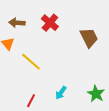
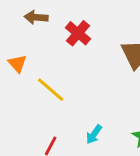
brown arrow: (17, 23) -> (36, 17), moved

